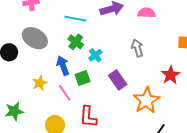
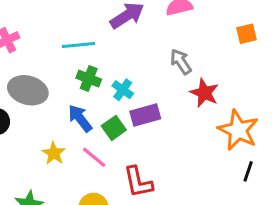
red star: (171, 75) -> (204, 93), moved
purple rectangle: (118, 80) -> (145, 115), moved, turned -54
orange star: (146, 100) -> (238, 130), moved

